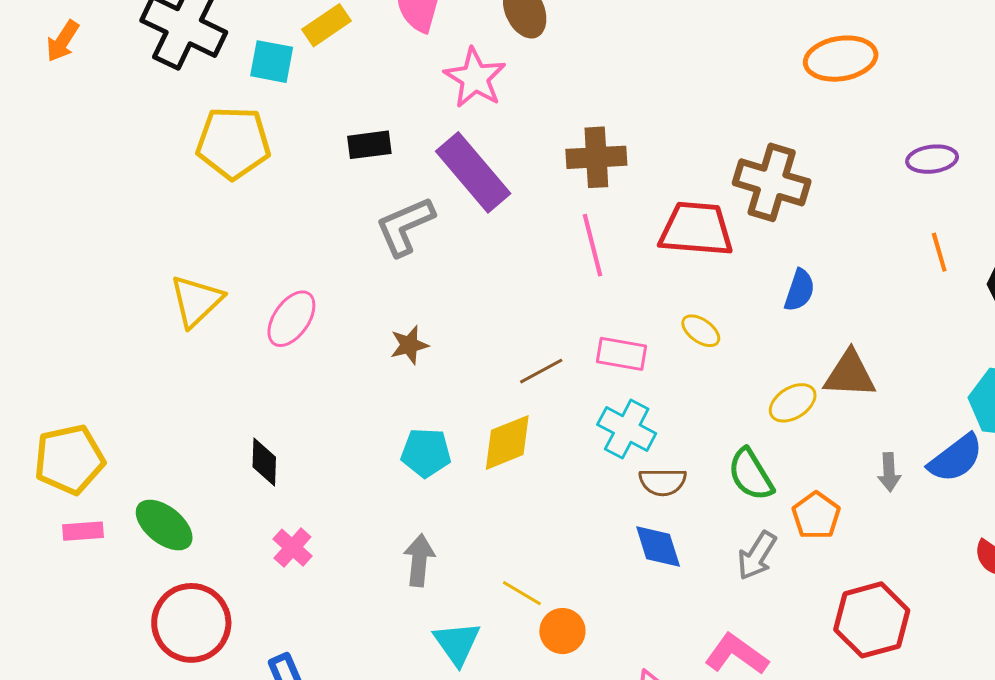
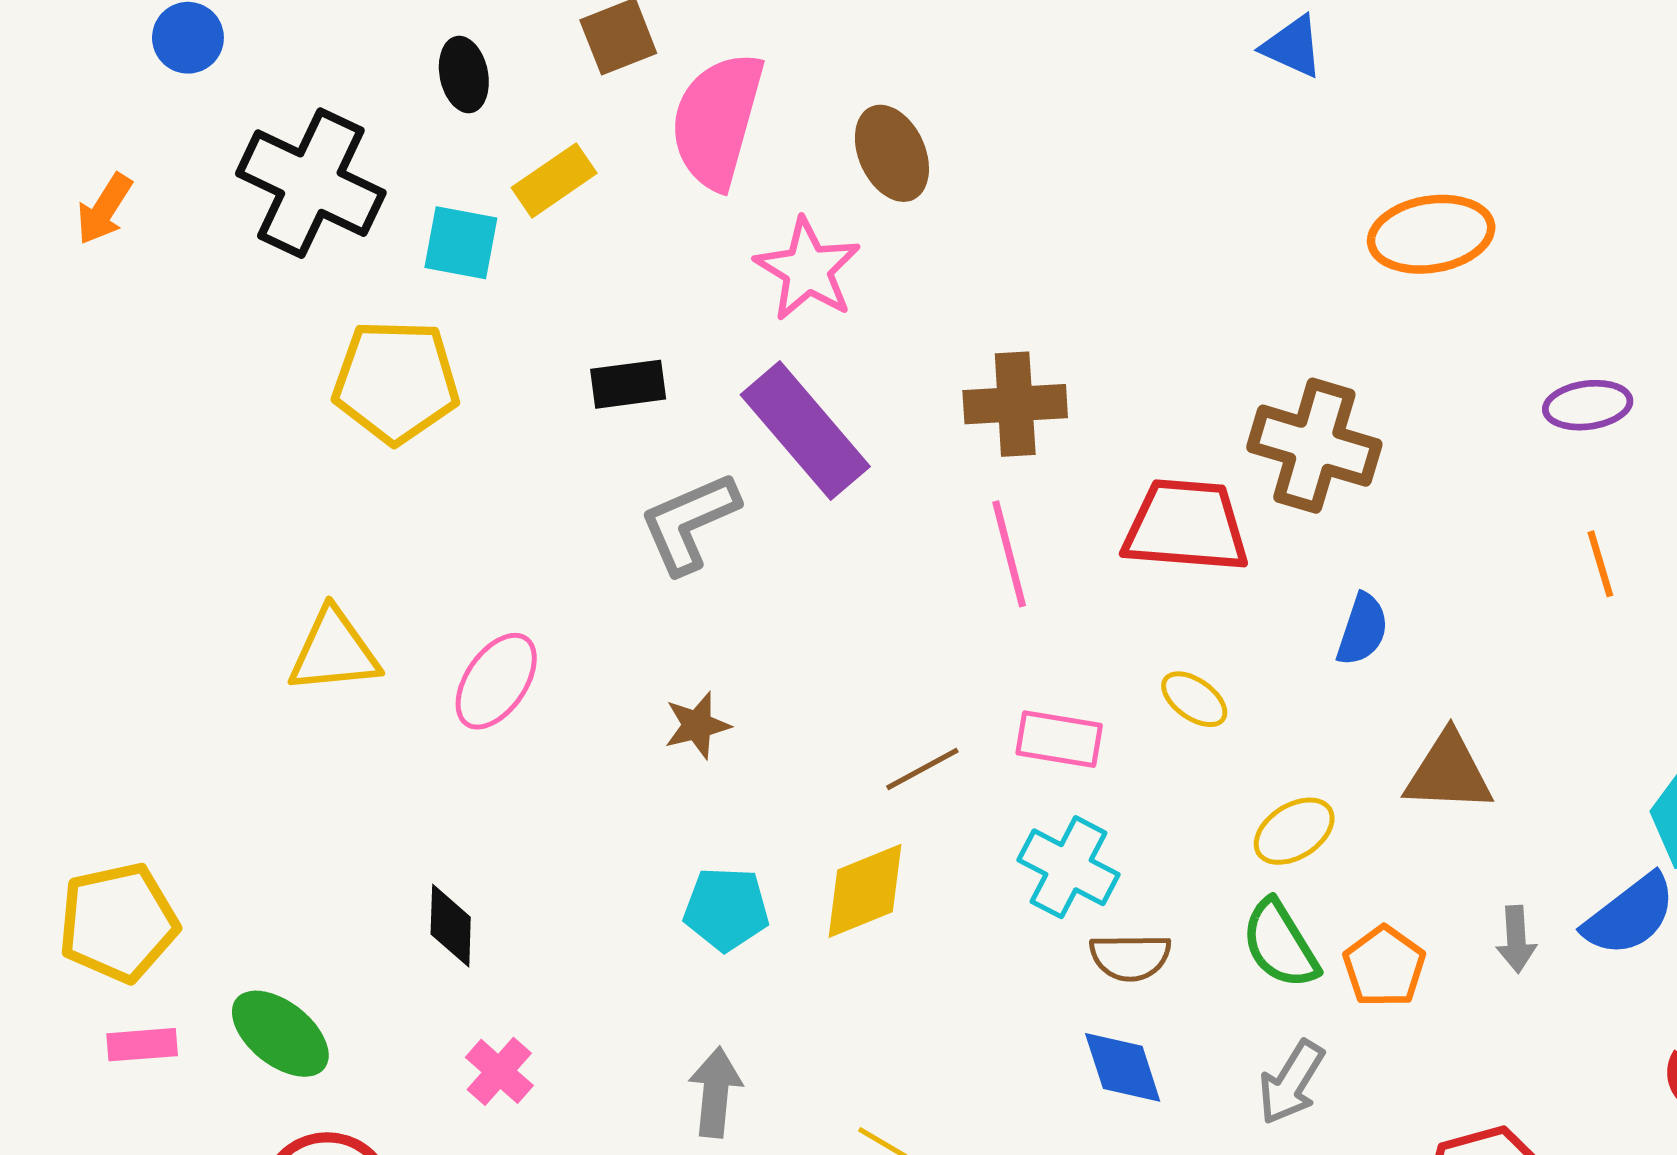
yellow triangle: (196, 301) -> (334, 651), turned 38
yellow ellipse: (793, 403) -> (1294, 831), moved
orange pentagon: (816, 516) -> (1384, 967), moved

